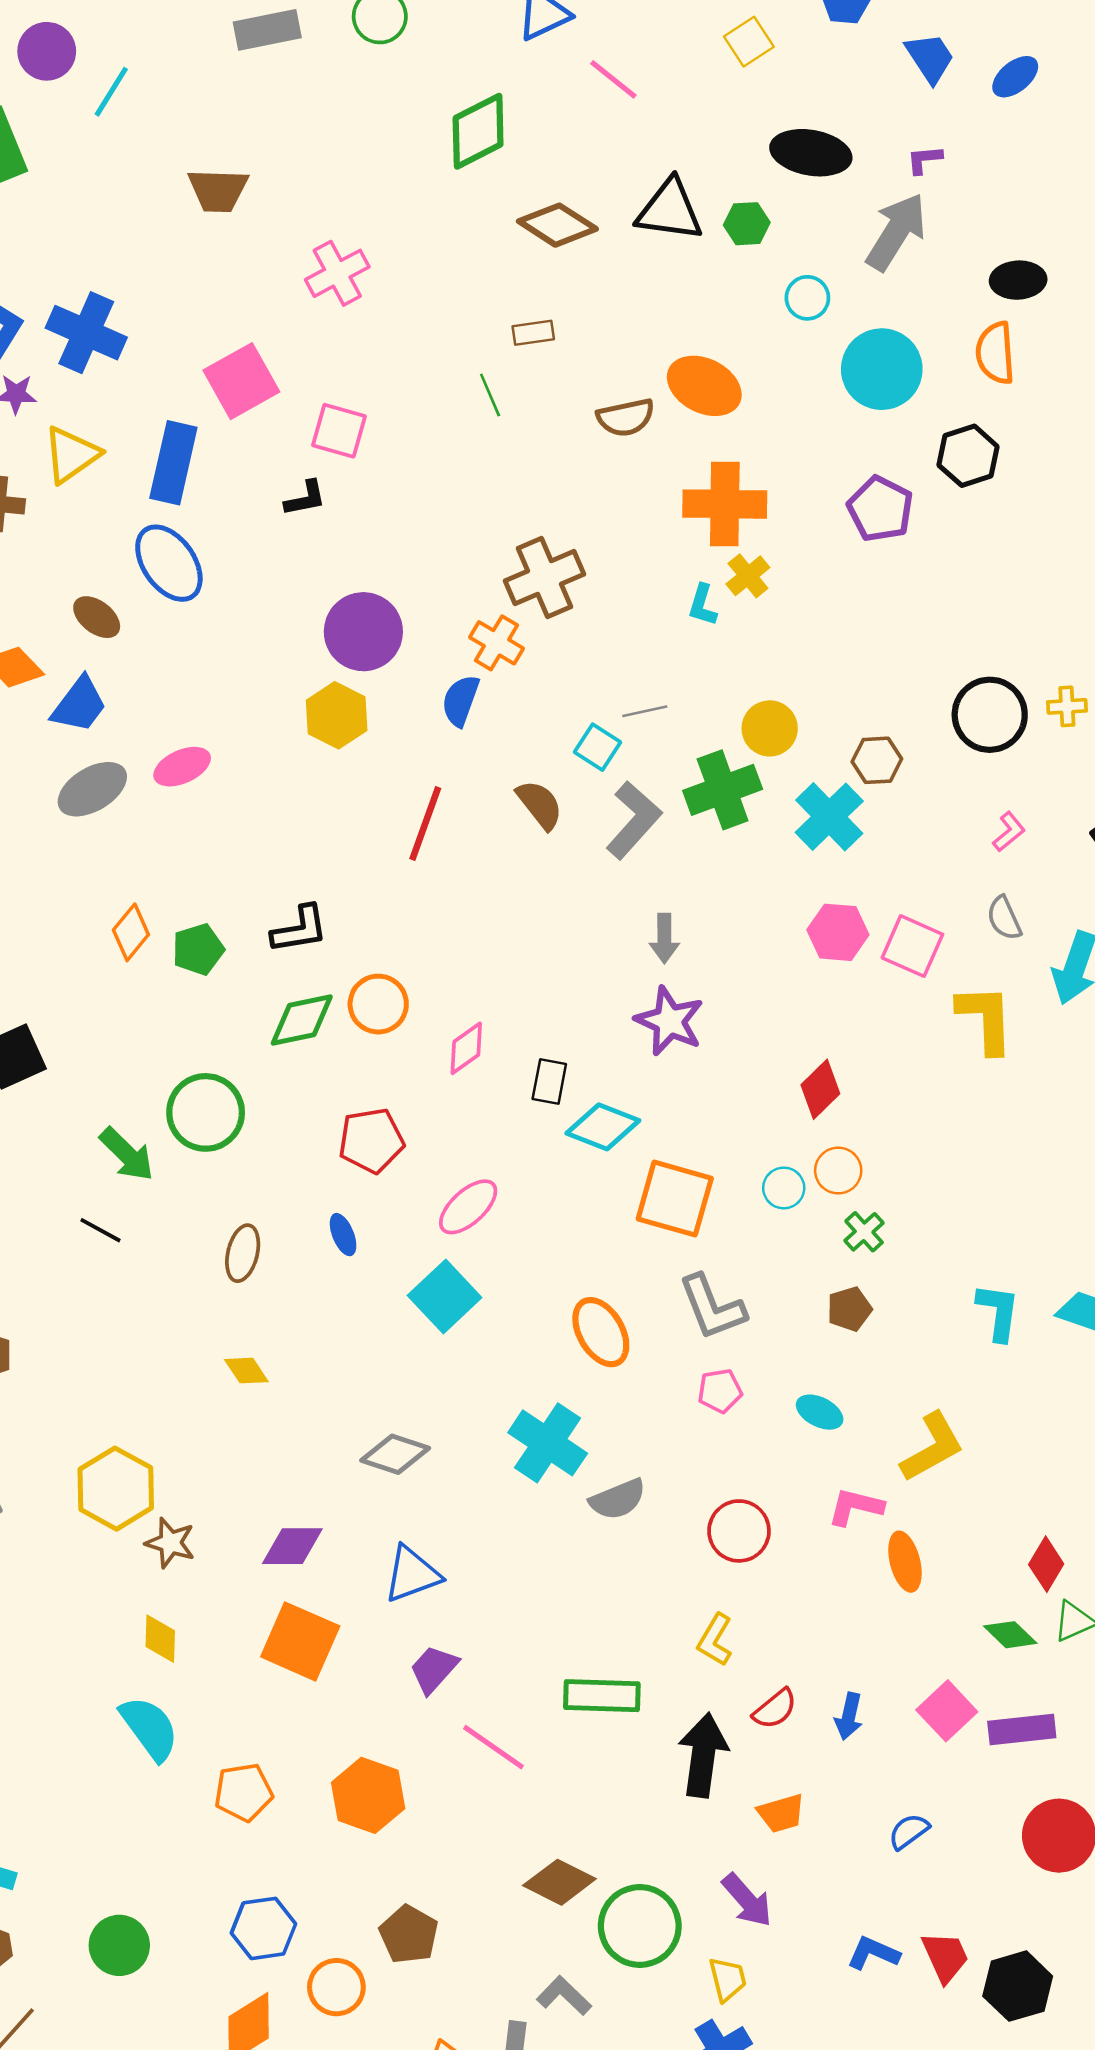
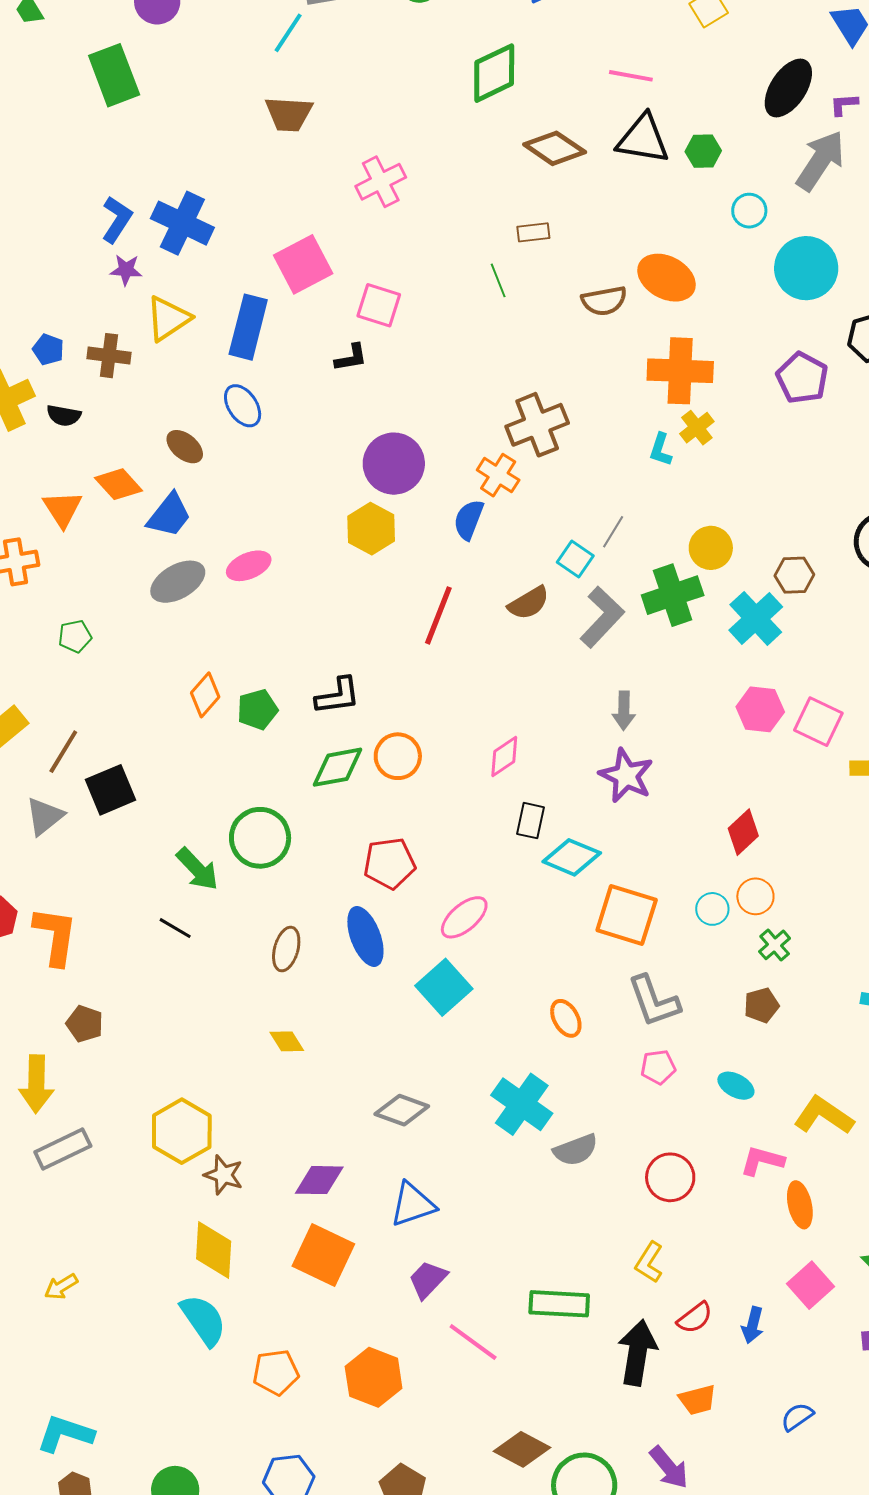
pink line: (613, 79) -> (631, 76), moved, turned -30
cyan line: (111, 92) -> (288, 33), moved
black ellipse: (811, 153) -> (788, 88), moved, turned -68
blue ellipse: (169, 563) -> (243, 406), size x0.7
gray line: (645, 711) -> (613, 532), turned -48
brown semicircle: (540, 805) -> (529, 603), turned 96
pink diamond: (466, 1048) -> (504, 757), moved
blue ellipse: (343, 1235) -> (365, 936), size x1.8
orange ellipse: (601, 1332) -> (566, 1018), size x0.7
yellow L-shape: (932, 1447) -> (824, 1116), turned -118
yellow diamond: (160, 1639) -> (214, 1250), size x1.5
pink square: (947, 1711) -> (811, 1285), moved

